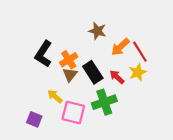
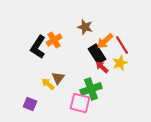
orange cross: (69, 60) -> (54, 40), moved
black rectangle: (93, 72) -> (97, 54), moved
brown triangle: (70, 75) -> (58, 78), moved
pink square: (73, 112) -> (80, 103), moved

